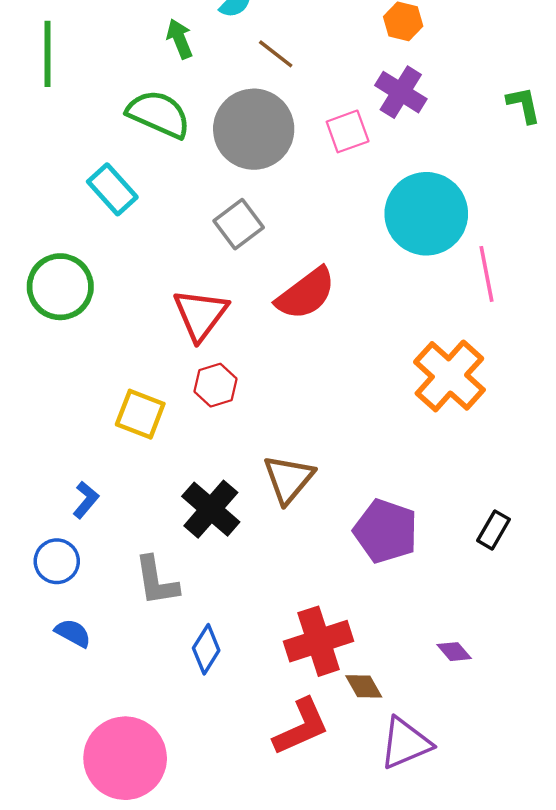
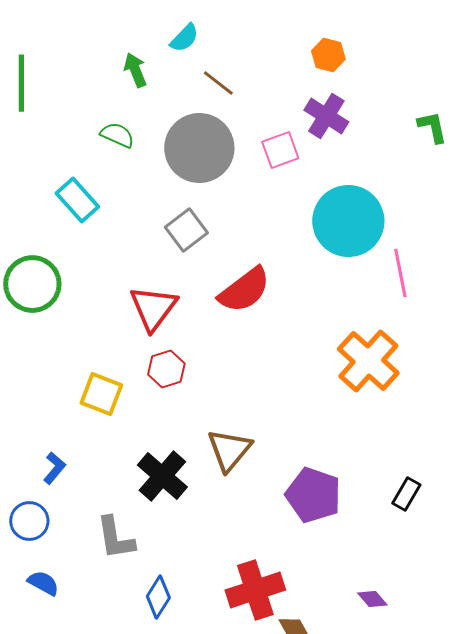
green semicircle: (159, 114) -> (117, 135), size x0.6

